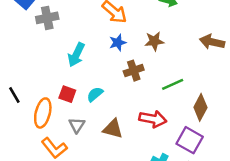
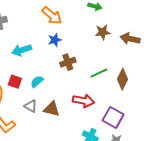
brown star: (154, 41) -> (103, 32), moved
cyan arrow: (76, 55) -> (22, 50), turned 48
brown diamond: (200, 107) -> (123, 79), moved
gray triangle: (77, 125) -> (31, 106), moved, turned -32

